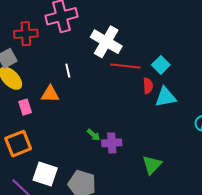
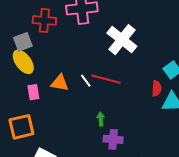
red line: (125, 66) -> (106, 79), moved
white line: (68, 71) -> (86, 81), moved, turned -32
green arrow: (94, 135) -> (101, 119), moved, turned -144

